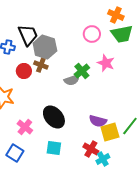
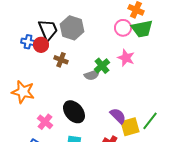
pink circle: (92, 34) -> (123, 28), moved
gray hexagon: (45, 47) -> (72, 28), moved
red circle: (24, 71) -> (41, 45), moved
purple semicircle: (98, 121) -> (118, 116), turned -150

